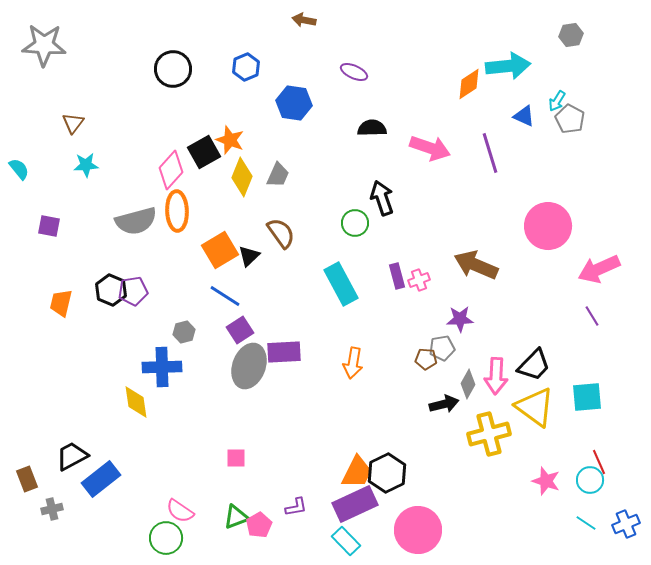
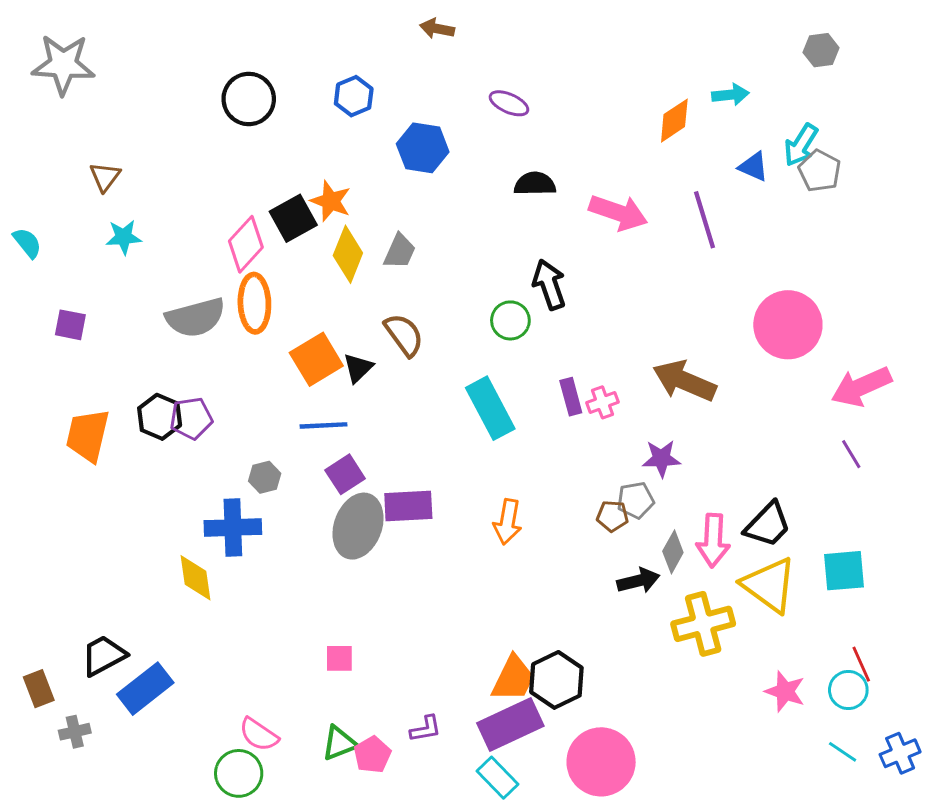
cyan arrow: (508, 66) -> (730, 95), size x0.6
cyan arrow: (557, 101) -> (801, 145), size x1.4
blue line: (225, 296) -> (323, 425), turned -36
orange trapezoid: (61, 303) -> (88, 435), size x1.4

